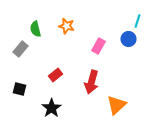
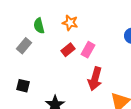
pink rectangle: (98, 46) -> (88, 50), moved
red rectangle: (55, 75) -> (68, 50), moved

